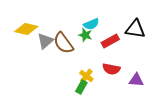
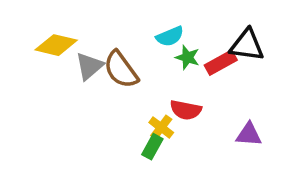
green star: (85, 35) -> (187, 57), moved
red rectangle: (110, 41) -> (221, 63), moved
red semicircle: (111, 69) -> (186, 110), moved

